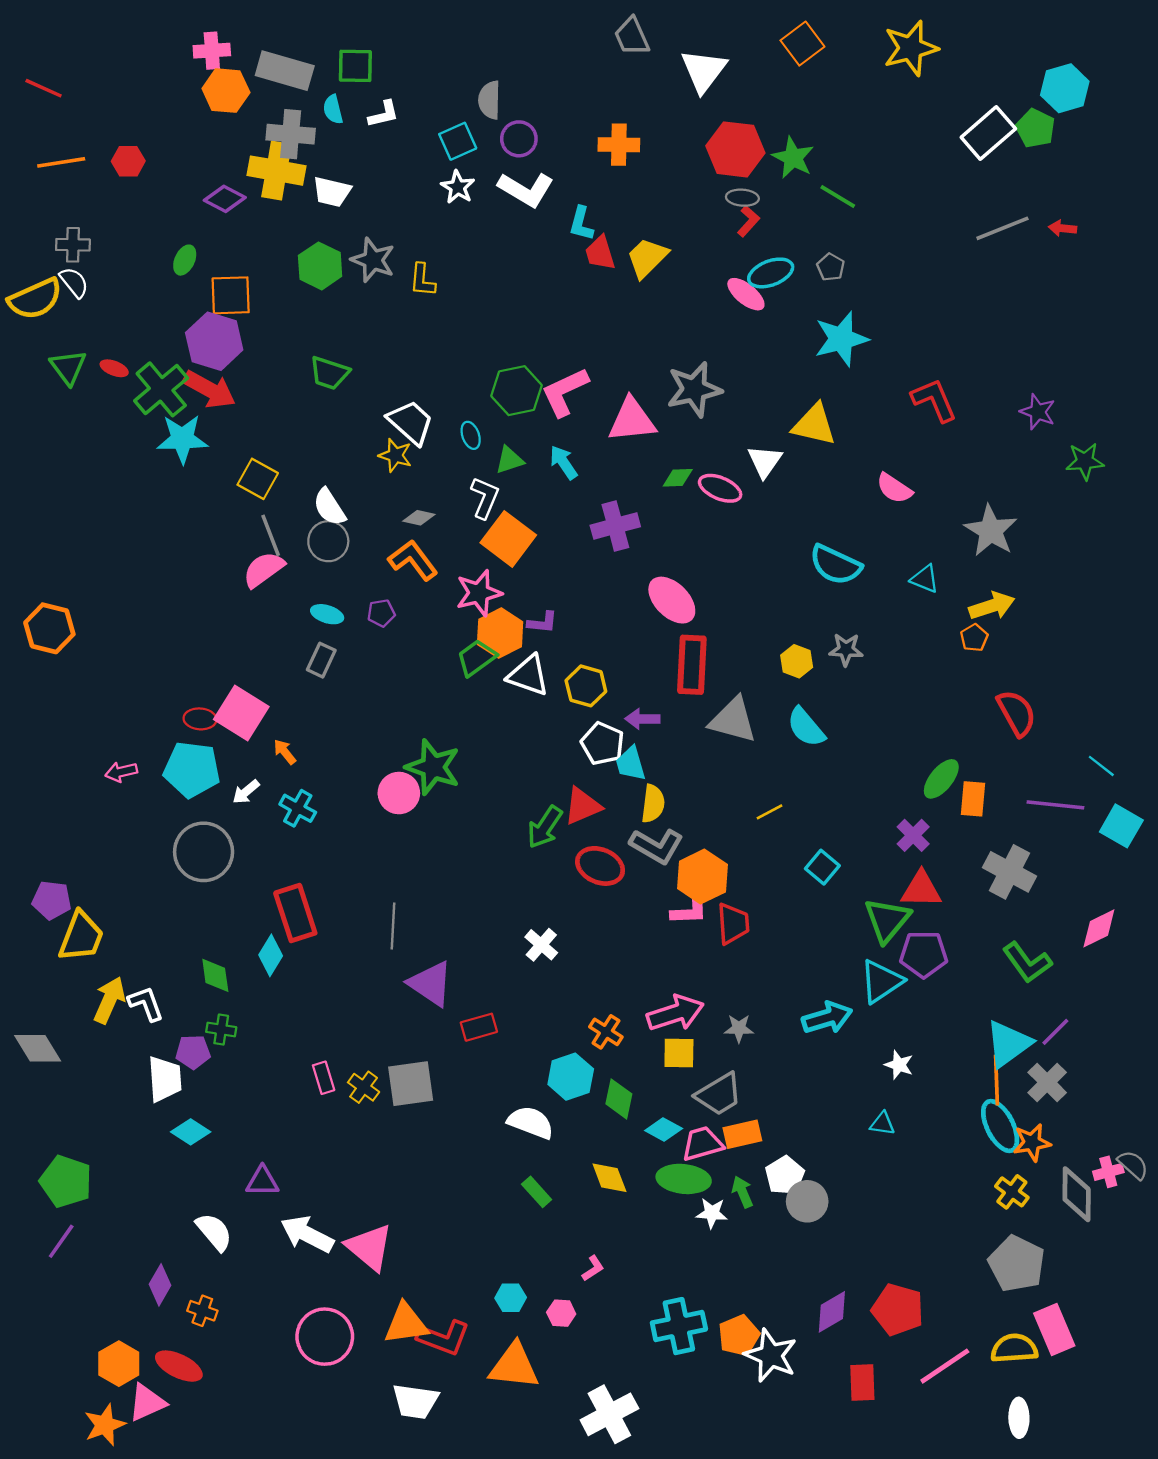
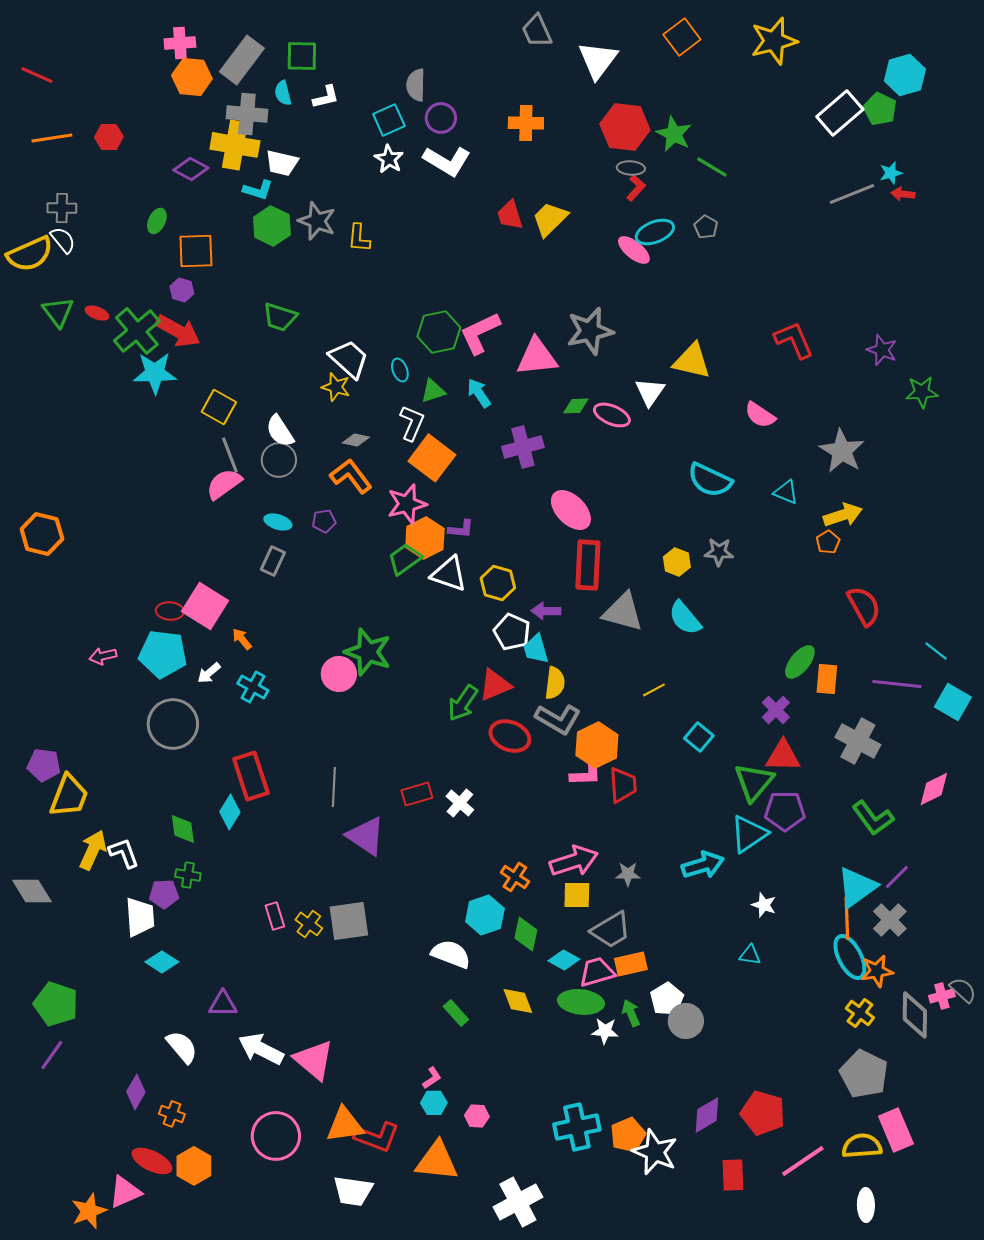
gray rectangle: (285, 71) -> (242, 60), turned -69
cyan L-shape: (581, 224) -> (258, 190), moved, turned -88
cyan star: (841, 339) -> (891, 173), moved, size x0.5
purple hexagon: (214, 341) -> (182, 290), size x0.5
red rectangle: (479, 1027) -> (417, 794), moved
pink L-shape: (593, 1268) -> (432, 1078), moved
orange hexagon: (119, 1364) -> (194, 1166), moved

